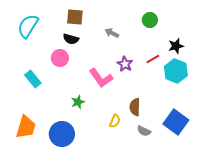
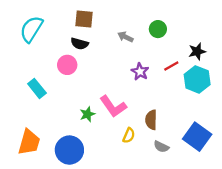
green circle: (150, 20) -> (158, 29), moved
pink L-shape: (101, 78) -> (113, 106), moved

